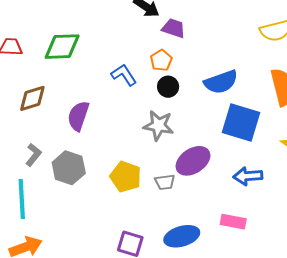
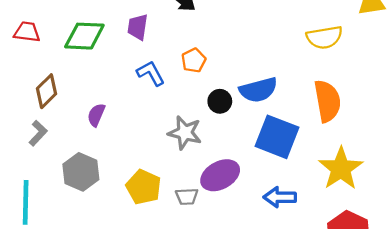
purple trapezoid: (174, 28) -> (138, 27), moved, turned -105
black circle: (168, 87) -> (220, 101), moved
brown diamond: (32, 98) -> (46, 91), turned -32
purple semicircle: (78, 116) -> (96, 115), size x0.7
gray L-shape: (33, 155) -> (38, 133), moved

